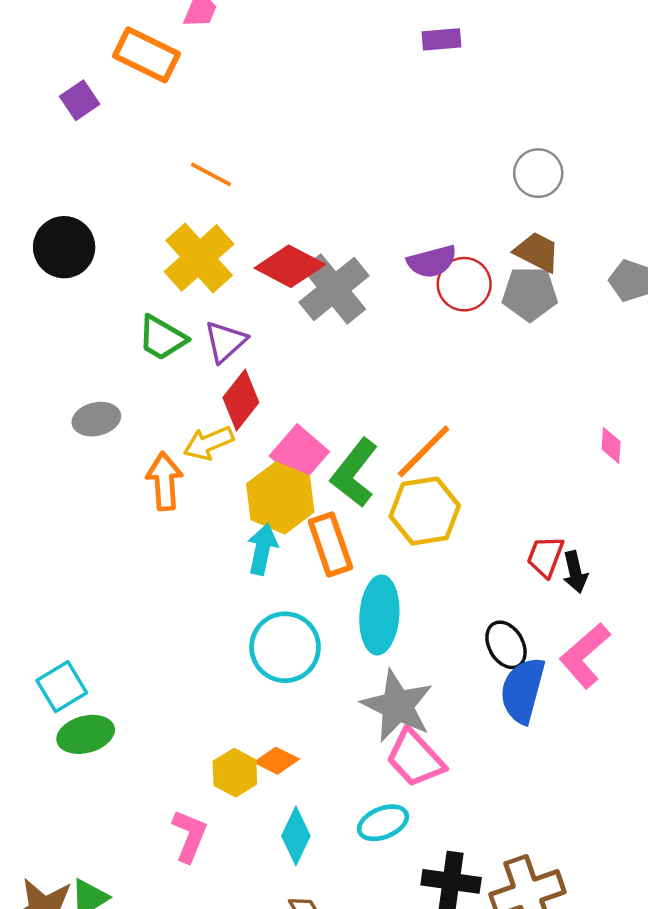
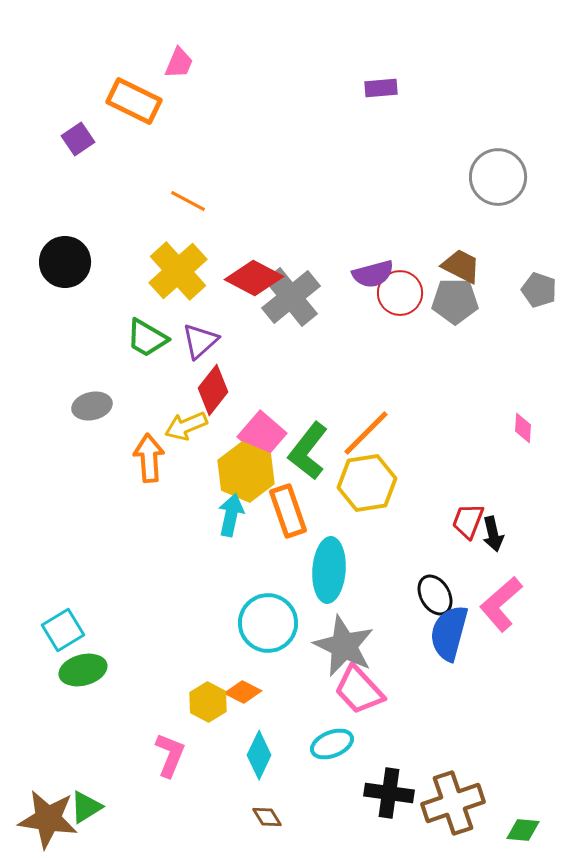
gray circle: (538, 173) -> (498, 177), moved, size x1.4
cyan circle: (285, 647) -> (268, 623), moved

